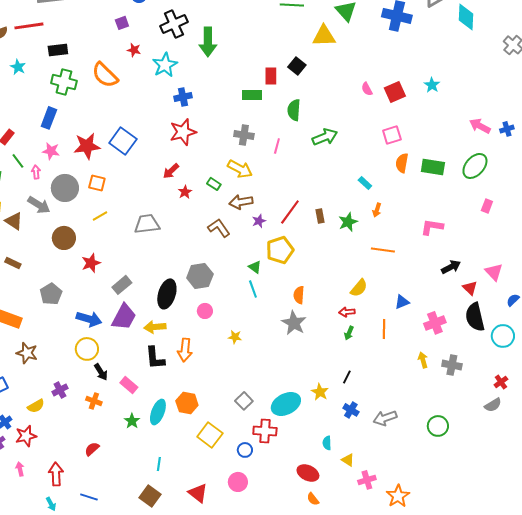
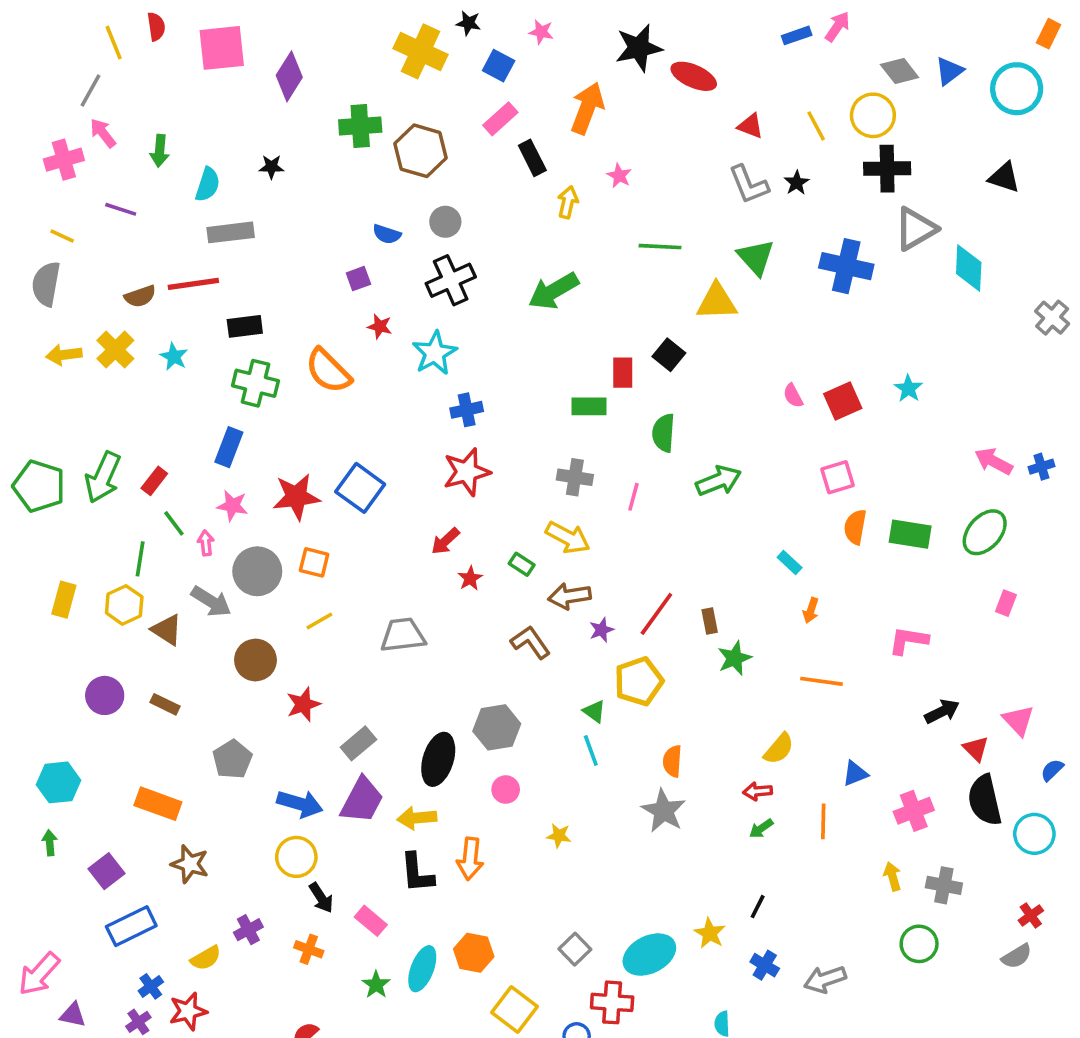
green arrow: (208, 42) -> (554, 291), moved, turned 60
green star: (348, 222) -> (735, 658), moved
green arrow: (349, 333) -> (761, 829), turned 32
green circle: (438, 426) -> (919, 944), moved

